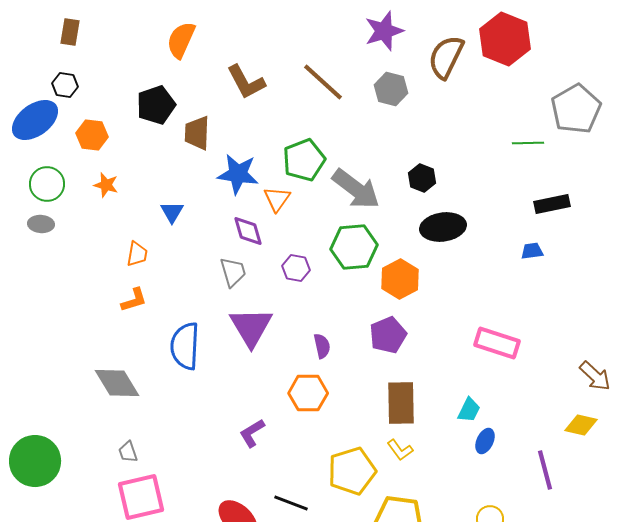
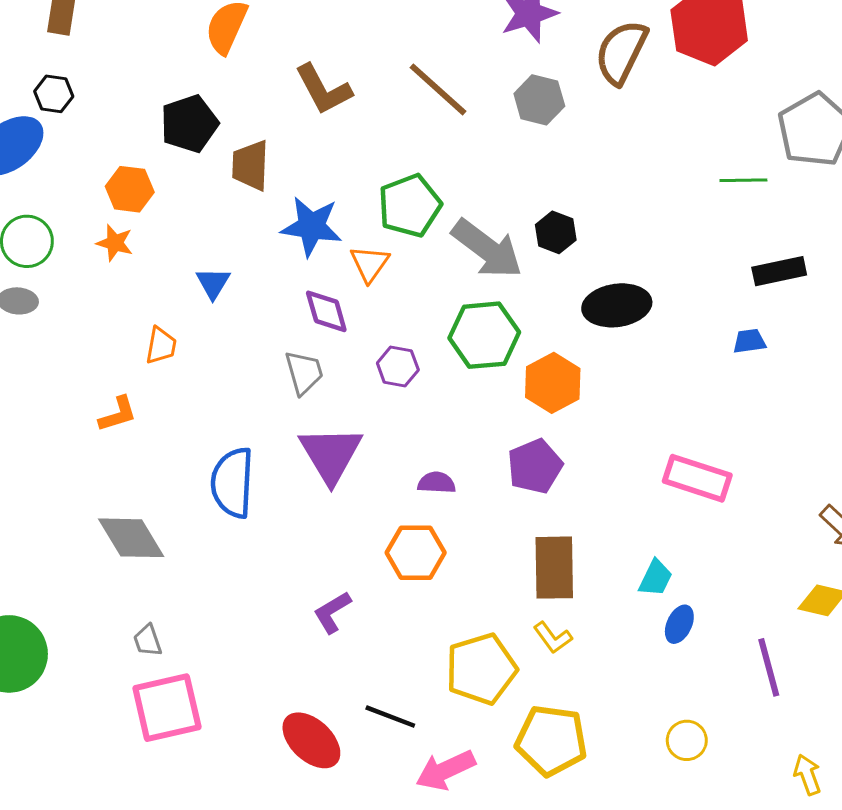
orange hexagon: (92, 135) -> (130, 189), moved
black hexagon: (422, 178) -> (556, 232), moved
orange L-shape: (134, 300) -> (118, 414), moved
purple semicircle: (322, 346) -> (437, 483), turned -75

